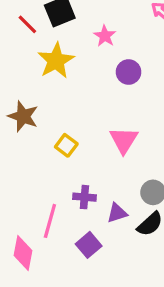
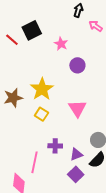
yellow star: (56, 61) -> (42, 89), moved
brown star: (23, 116) -> (13, 98), turned -30
purple square: (89, 245) -> (76, 174), moved

